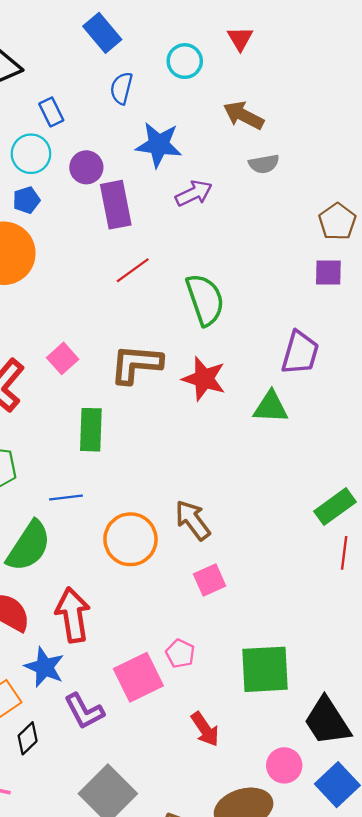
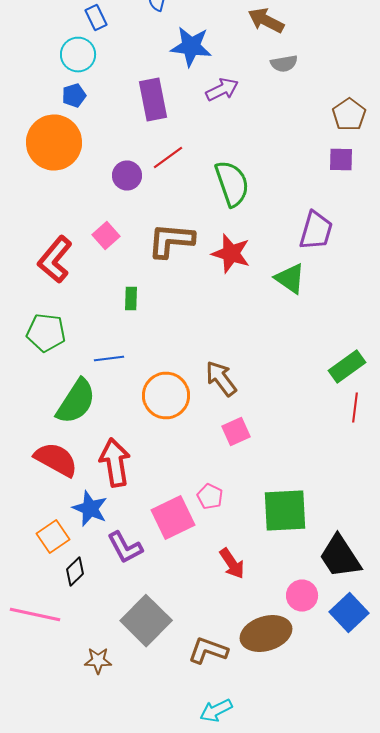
purple circle: (86, 167) -> (127, 176), moved
green triangle: (271, 407) -> (290, 278), turned 32
green rectangle: (91, 430) -> (131, 298), size x0.6

